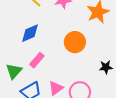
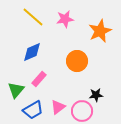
black star: (106, 67) -> (96, 95), moved

